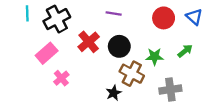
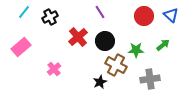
cyan line: (27, 13) -> (24, 12), turned 40
purple line: (114, 13) -> (100, 12), turned 48
black cross: (57, 19) -> (50, 17), size x0.7
pink rectangle: (47, 53) -> (21, 47), moved

